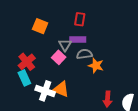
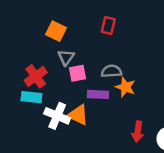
purple rectangle: (78, 39) -> (98, 94), moved
gray triangle: (65, 45) -> (66, 57), moved
pink square: (59, 57) -> (77, 73), turned 32
cyan rectangle: (24, 78) -> (31, 97), turned -63

